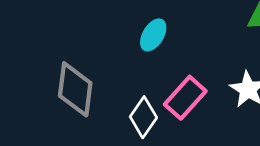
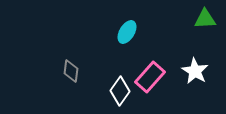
gray diamond: (75, 89) -> (71, 71), size x0.6

